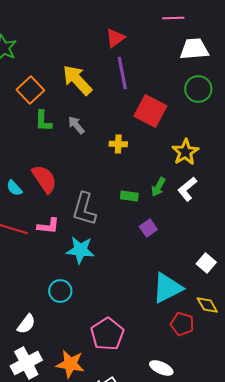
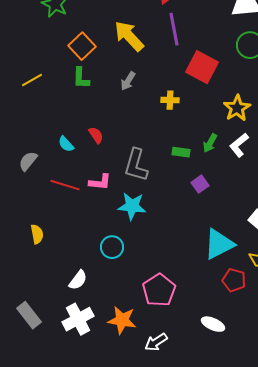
green L-shape: (43, 121) -> (81, 78), moved
gray arrow: (76, 125) -> (128, 81), turned -108
red semicircle: (44, 179) -> (96, 135), size x0.6

